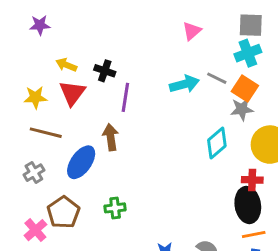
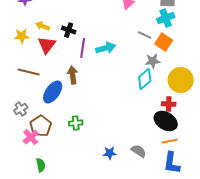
cyan arrow: (184, 84) -> (106, 48), moved
yellow star: (35, 97) -> (22, 36), moved
gray star: (242, 109) -> (153, 61), moved
gray cross: (34, 173) -> (21, 109), moved
black ellipse: (248, 205) -> (166, 121), turned -50
pink cross: (35, 230) -> (31, 137), moved

